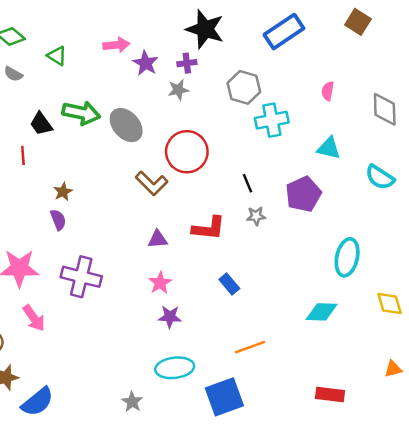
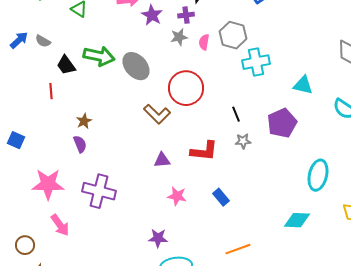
gray semicircle: (13, 74) -> (43, 41), moved
pink semicircle: (328, 91) -> (204, 42), moved
pink star: (160, 283) -> (177, 196), moved, turned -30
purple star: (170, 317) -> (158, 238), moved

